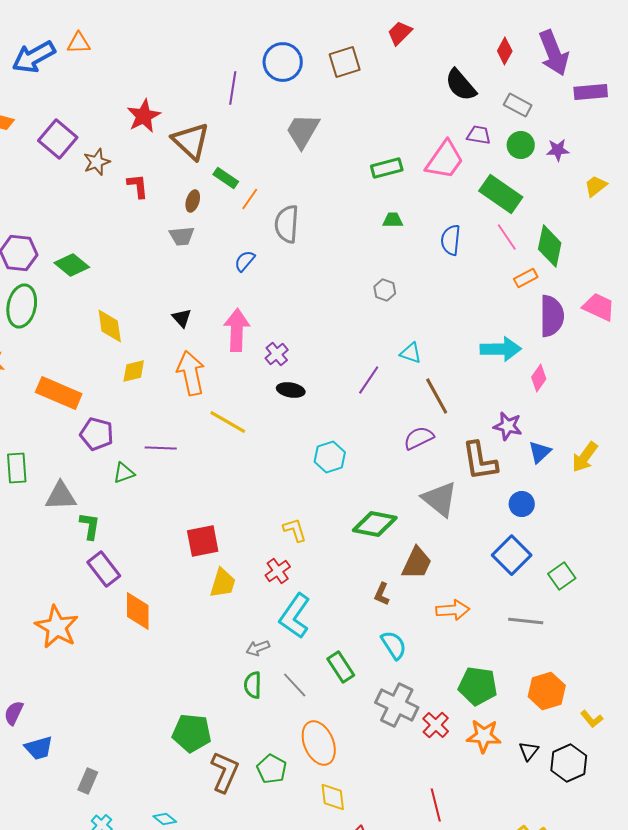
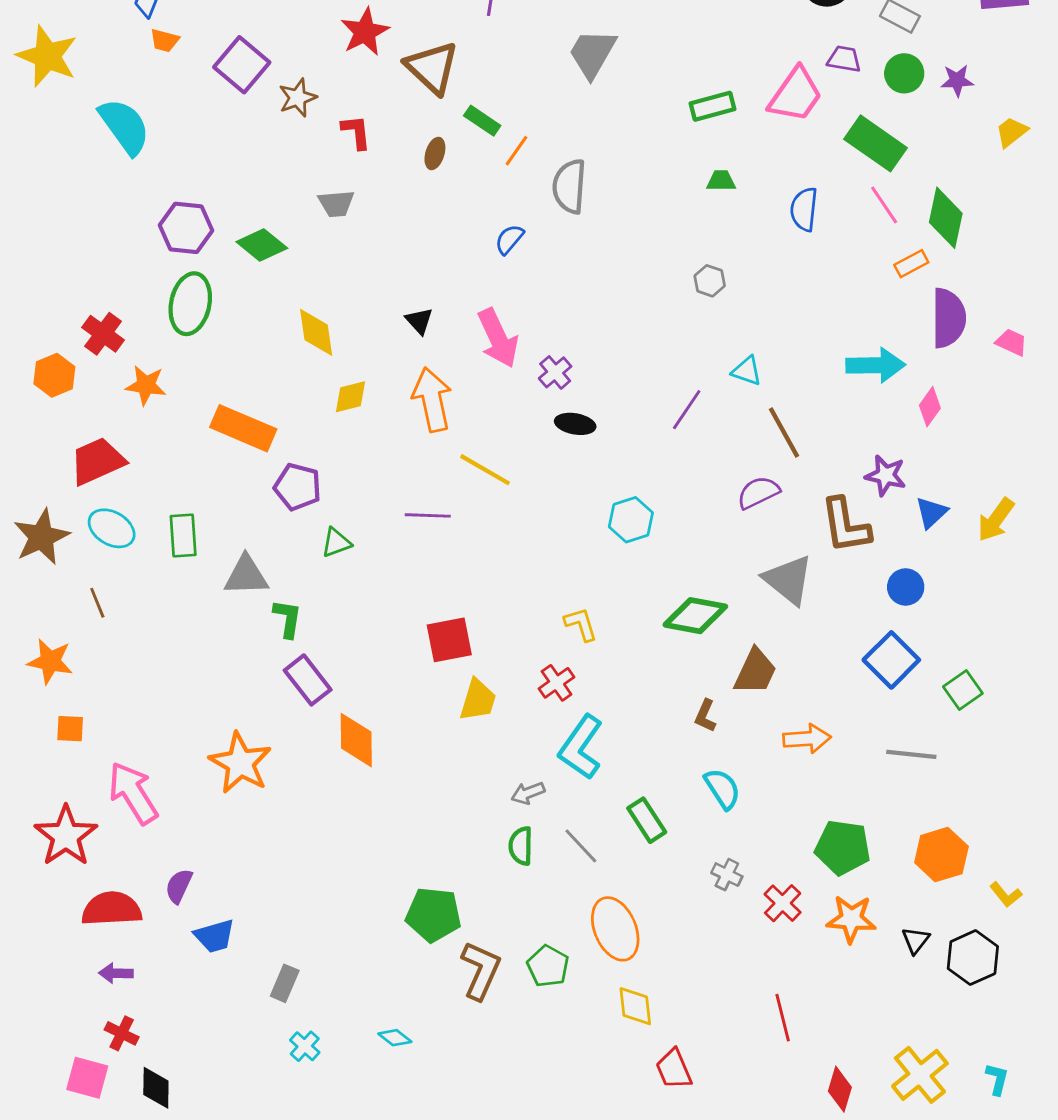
gray trapezoid: (182, 236) -> (336, 204), moved
pink trapezoid: (599, 307) -> (1012, 342), moved, size x0.7
pink arrow: (237, 330) -> (498, 338), turned 153
purple line: (161, 448) -> (428, 515), moved
gray cross: (397, 705) -> (727, 875), size x0.5

